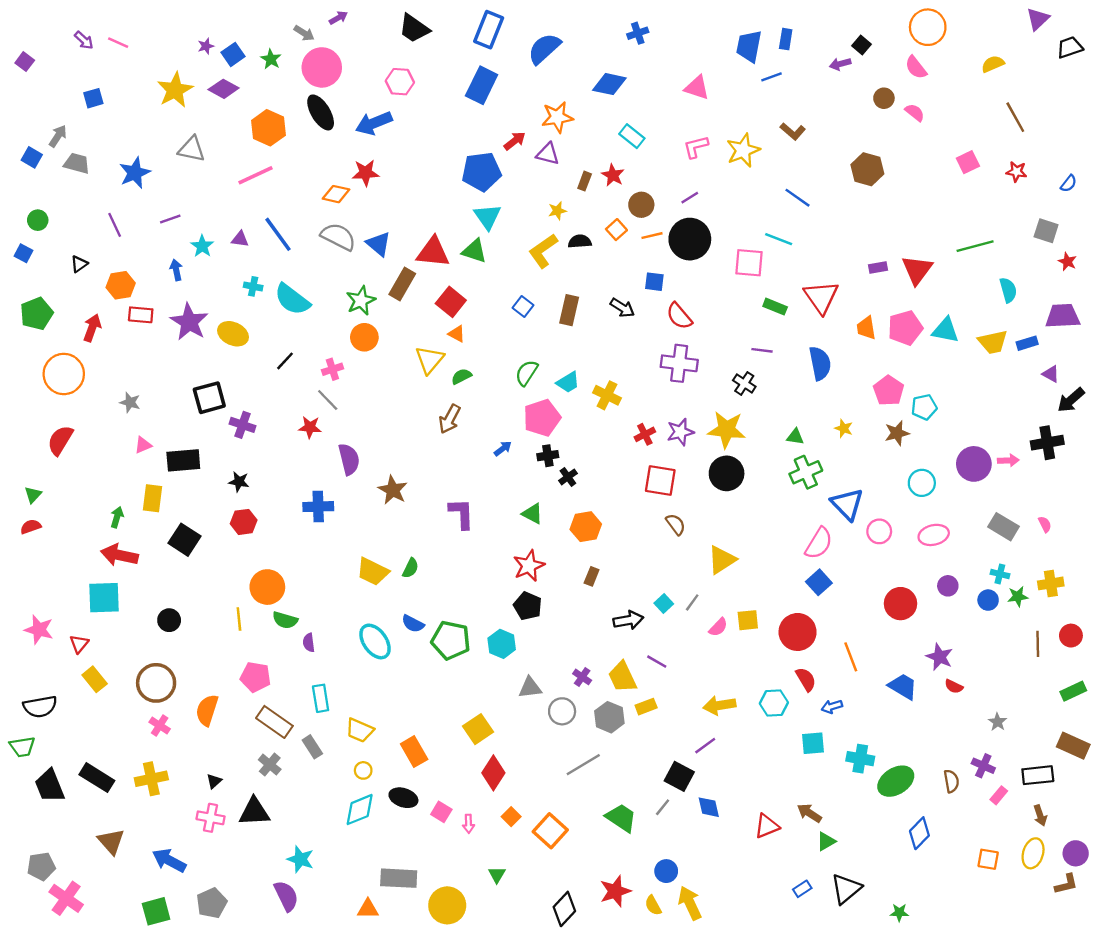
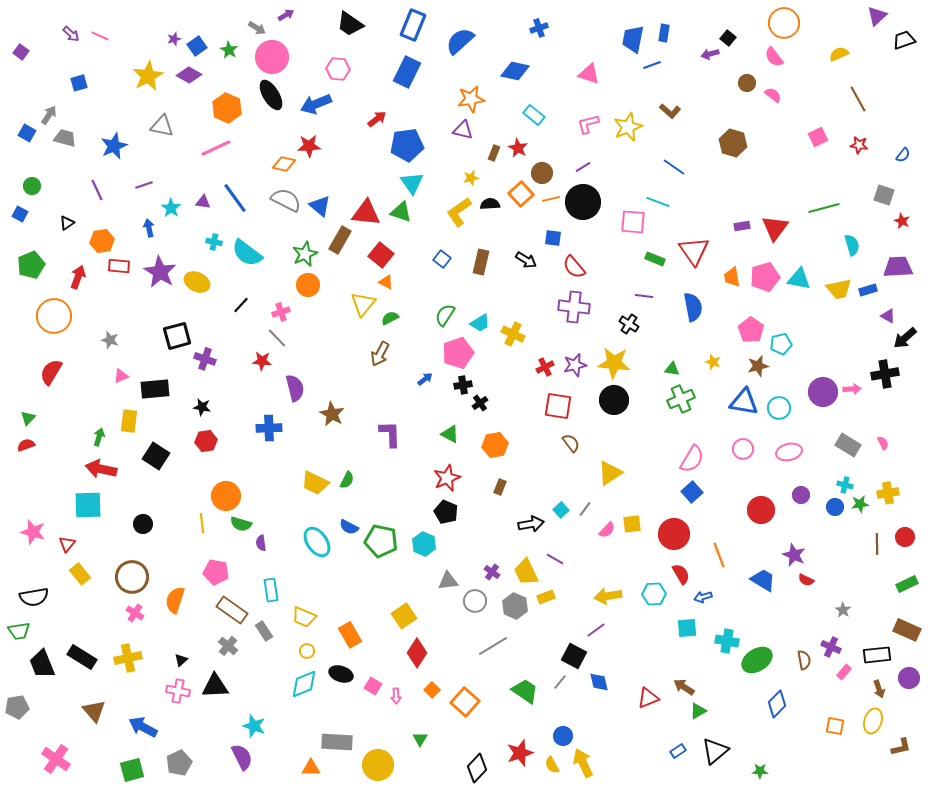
red arrow: (515, 141) -> (377, 119), moved
orange square: (616, 230) -> (521, 194), size x1.4
blue triangle: (847, 504) -> (744, 402), moved, turned -36
purple circle: (1076, 853) -> (909, 678), moved
gray pentagon: (41, 866) -> (17, 707), moved

